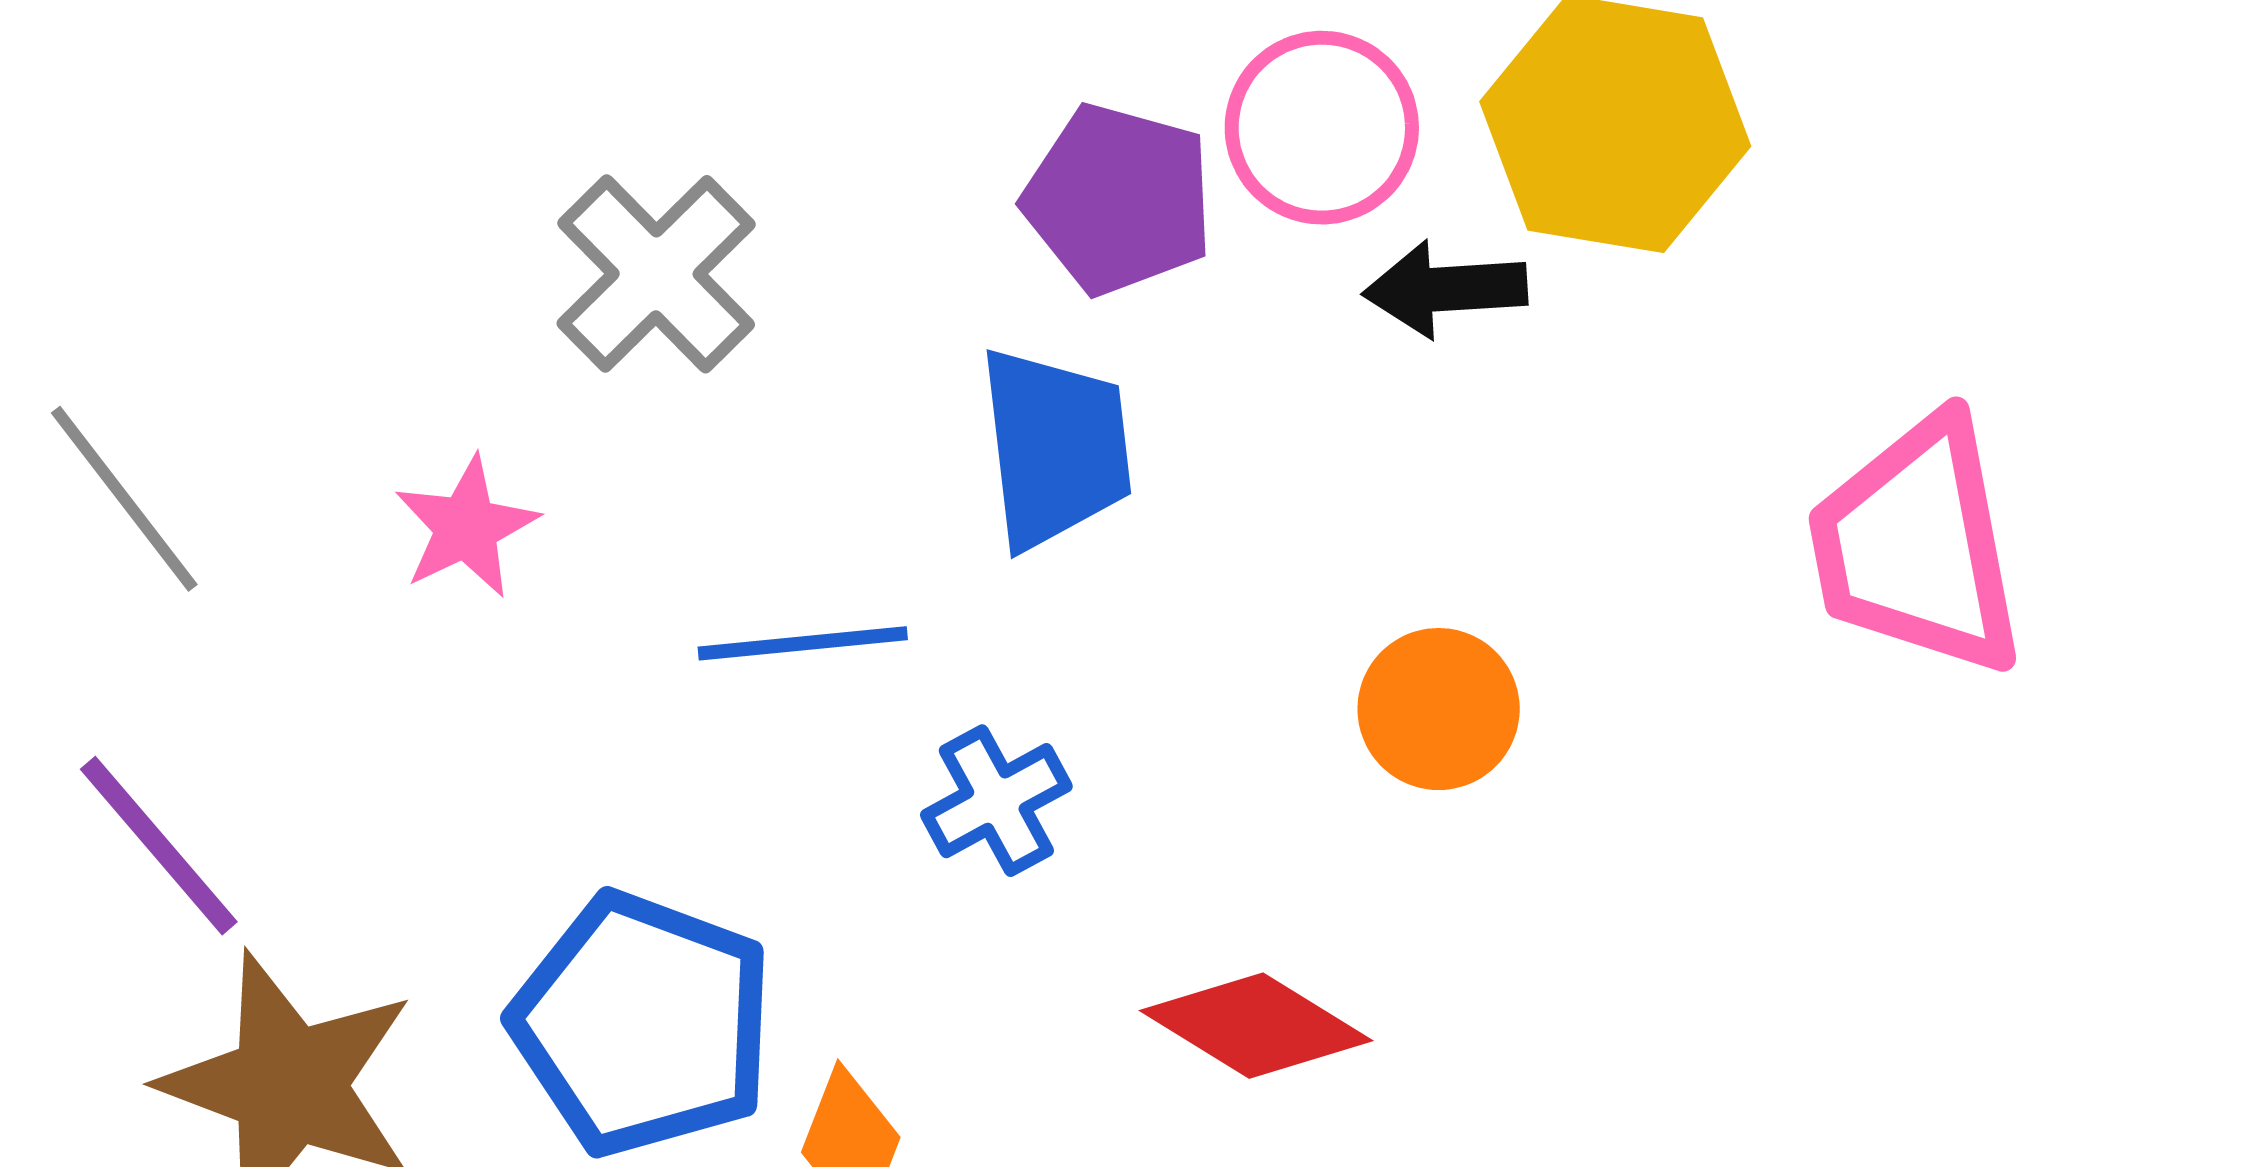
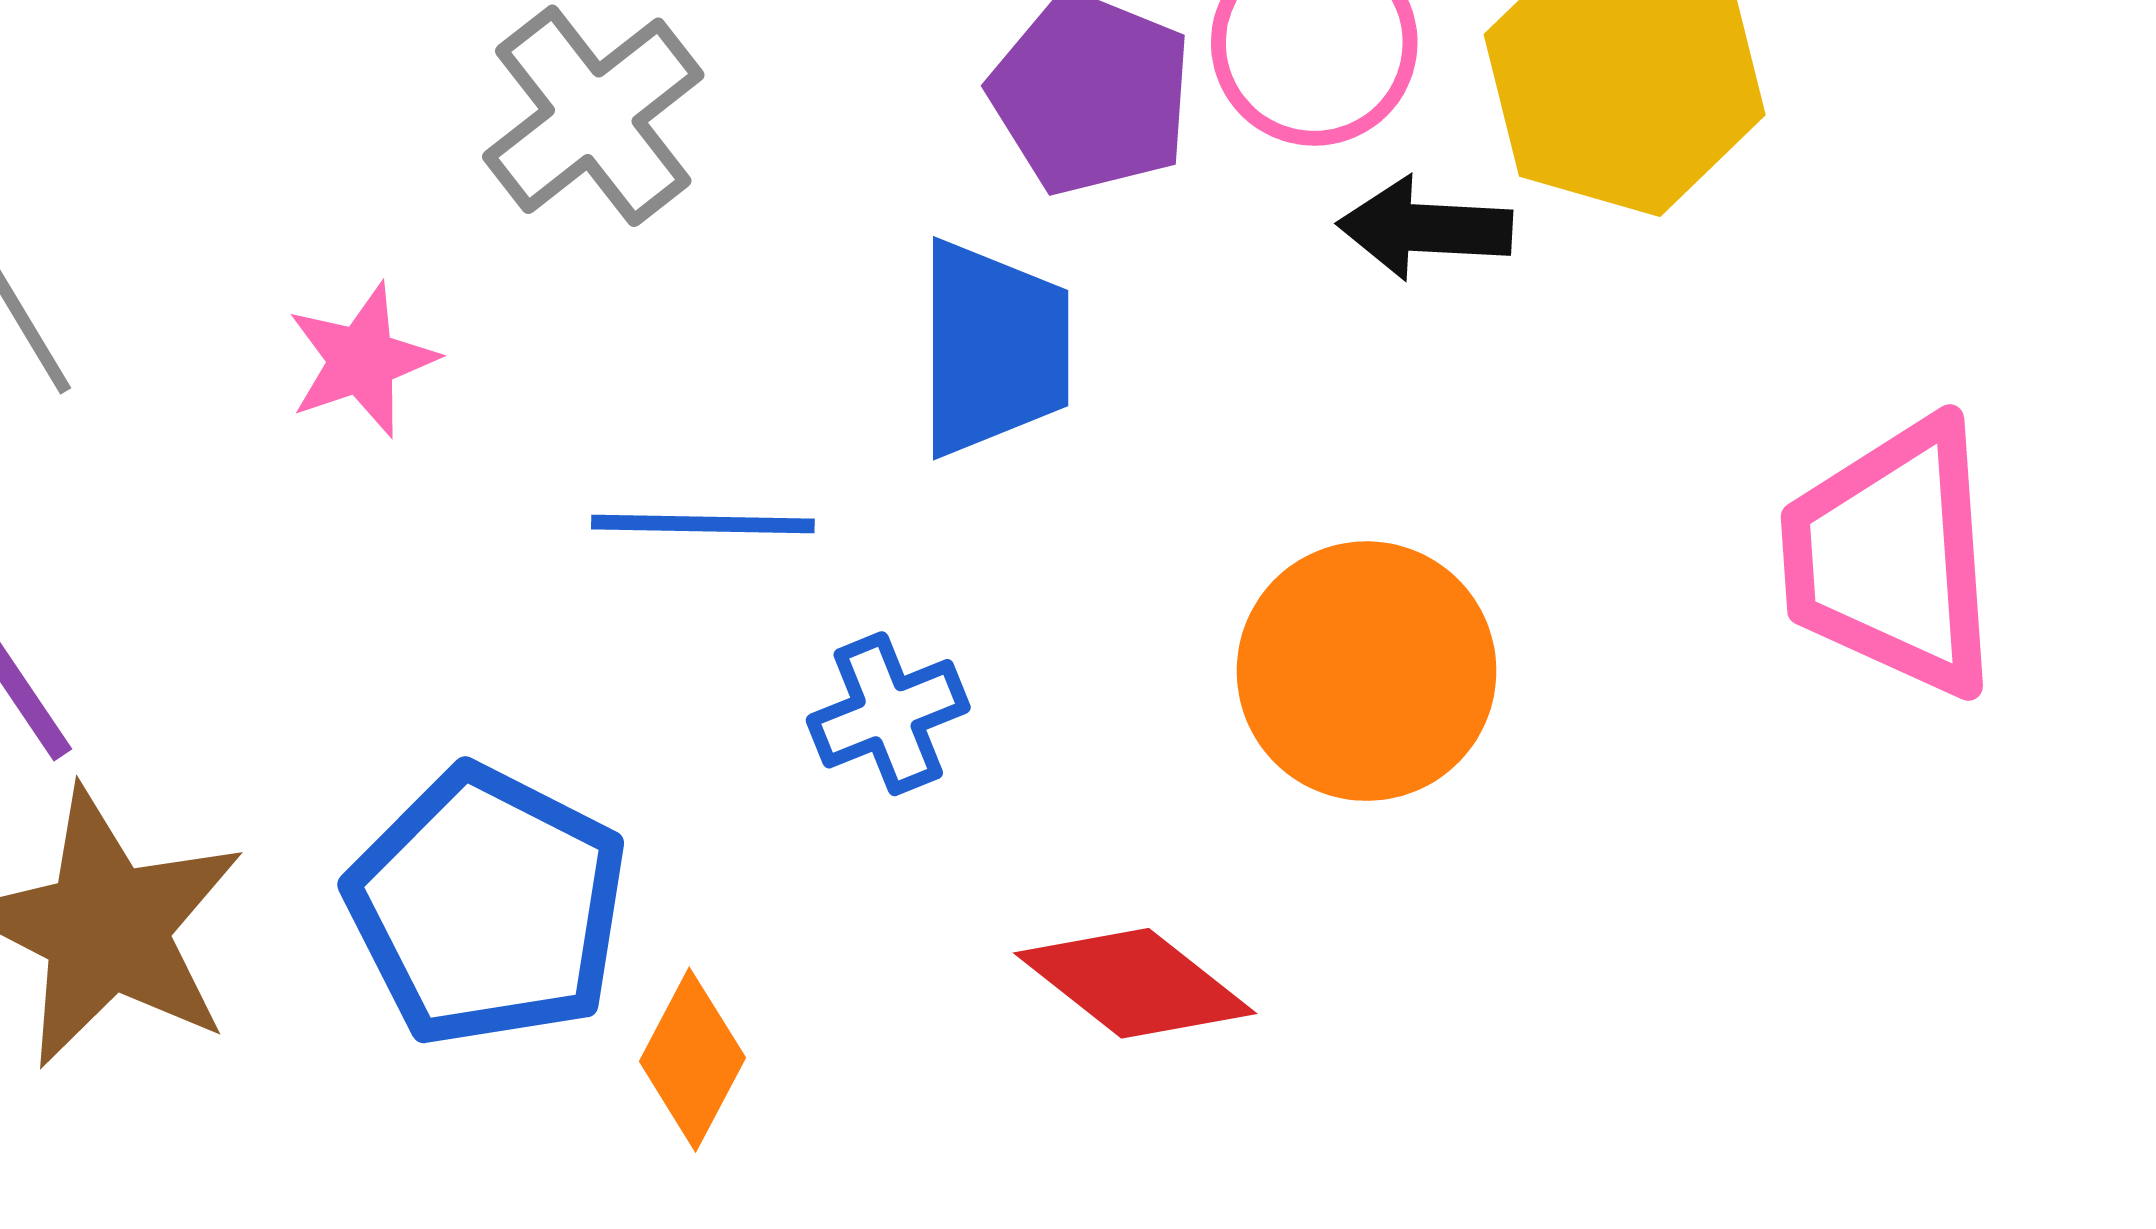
orange circle: (1439, 709) -> (1367, 671), size x1.5

